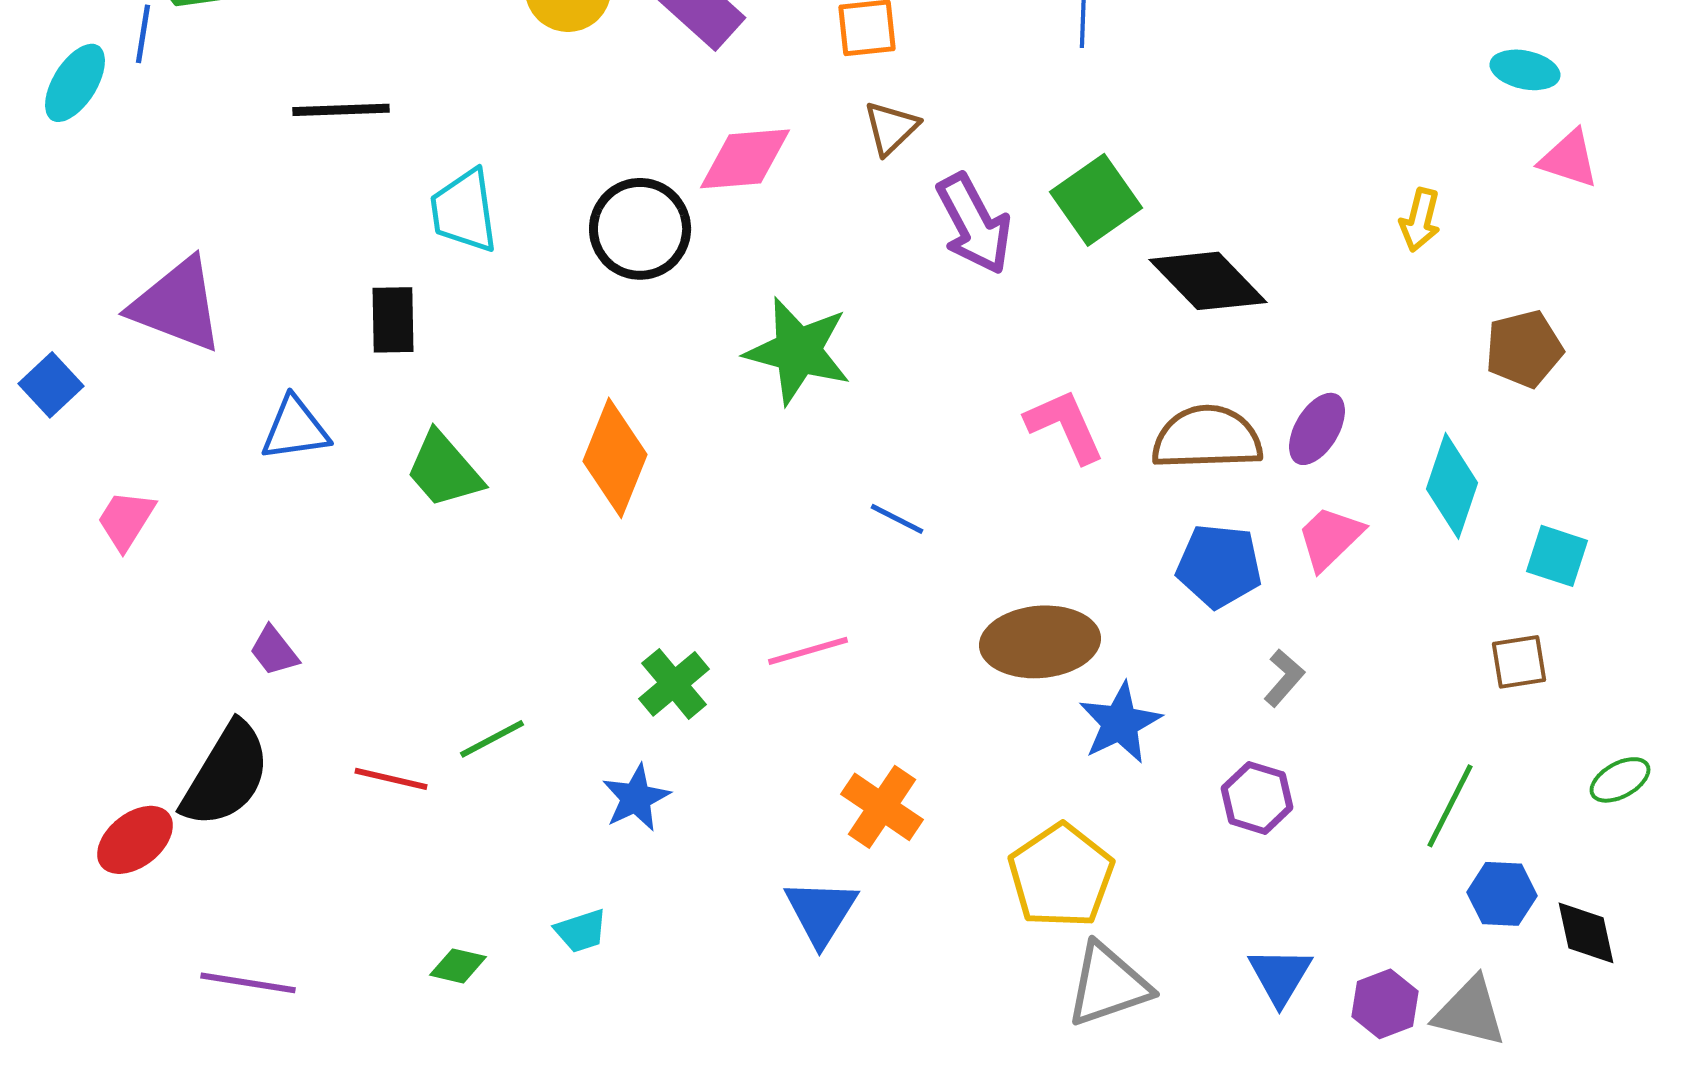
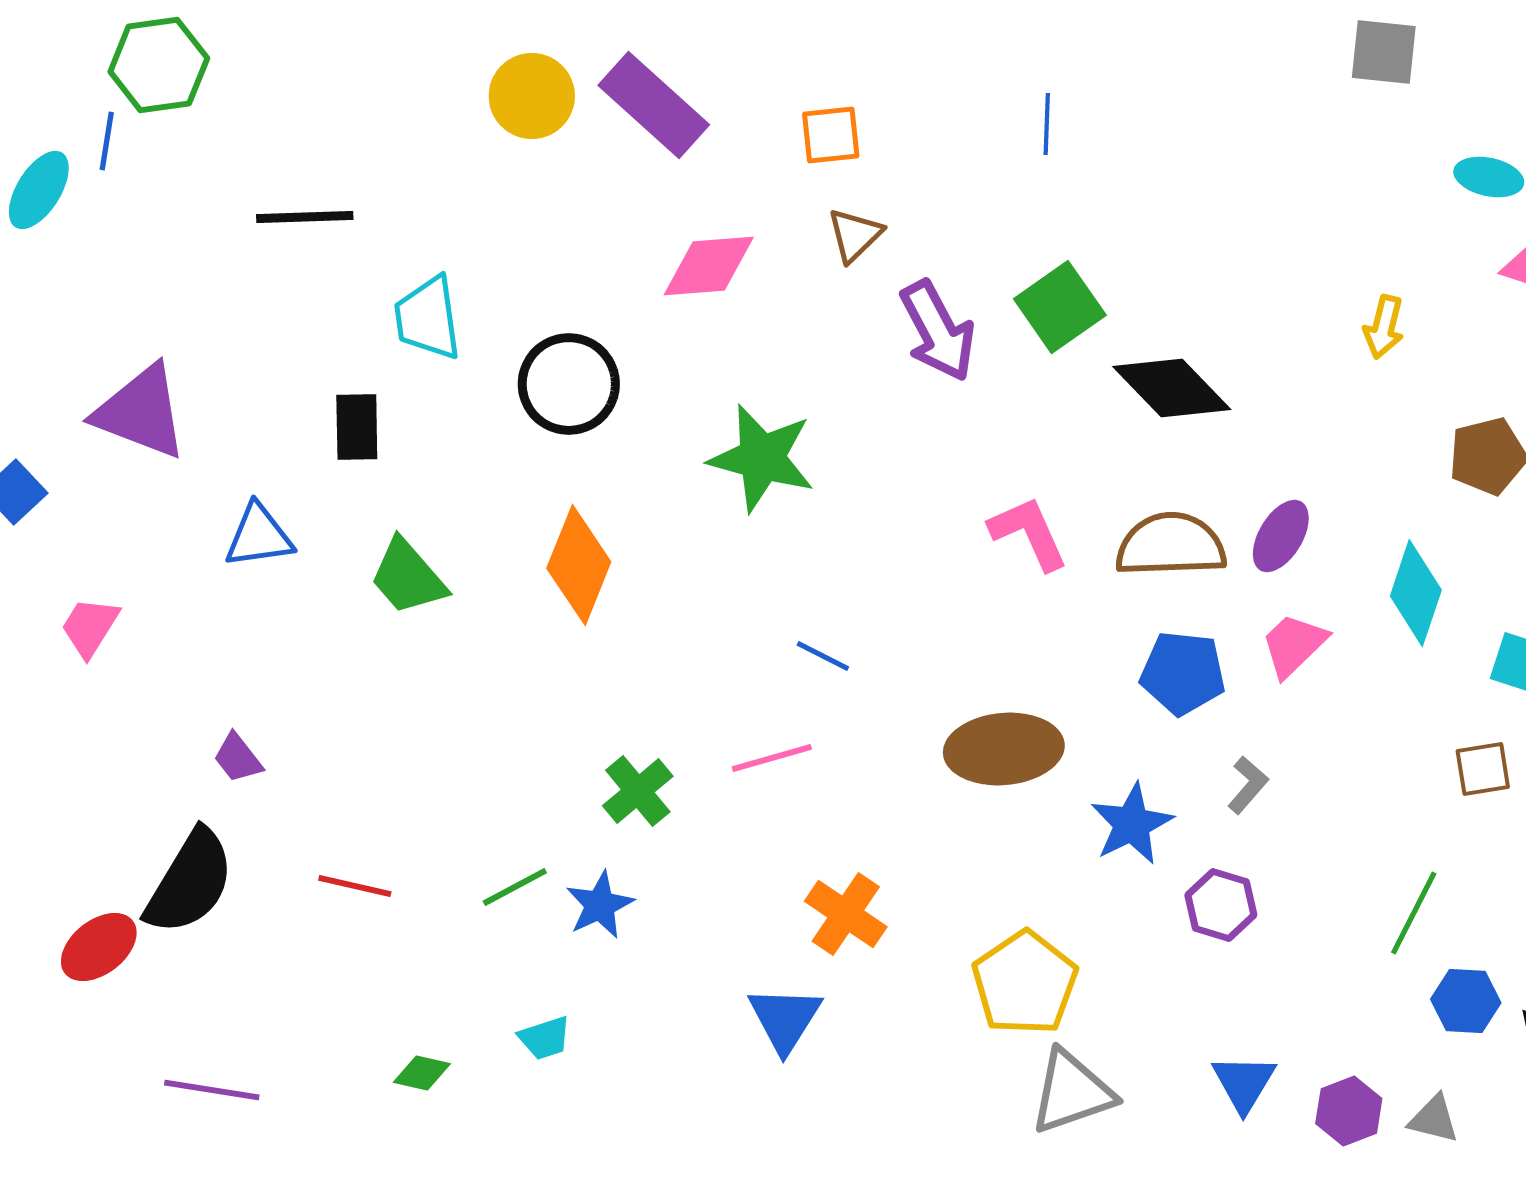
black circle: (640, 229) -> (569, 384), moved
blue line: (897, 519) -> (823, 656), moved
blue star: (1120, 723) -> (1132, 824), moved
green line: (492, 739) -> (515, 887), moved
gray triangle: (1470, 1012) -> (1434, 1119), size x0.7

